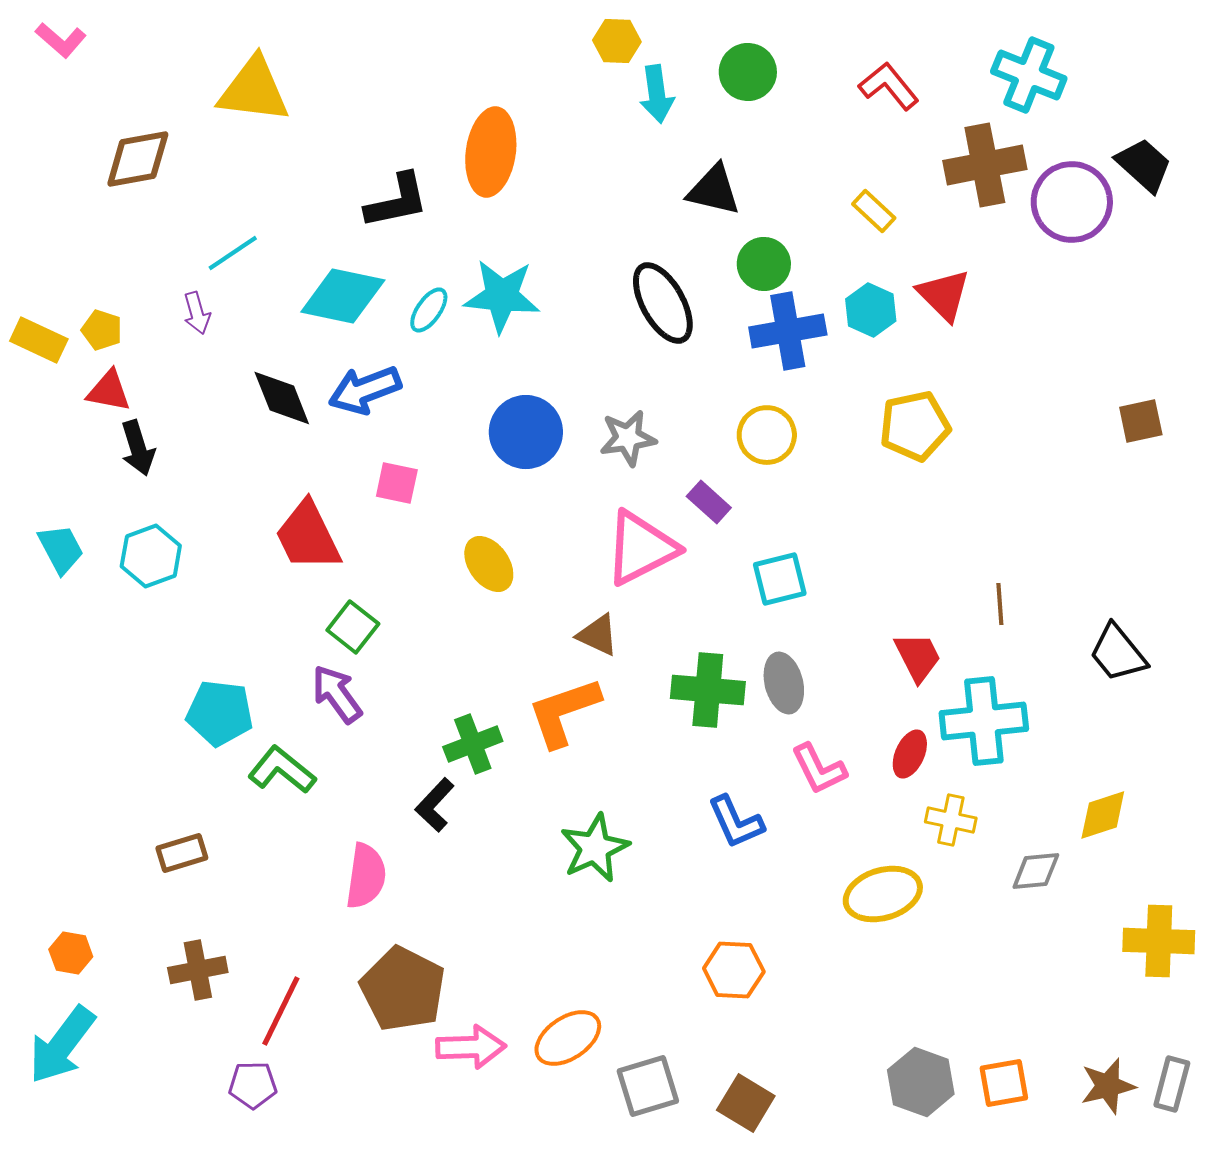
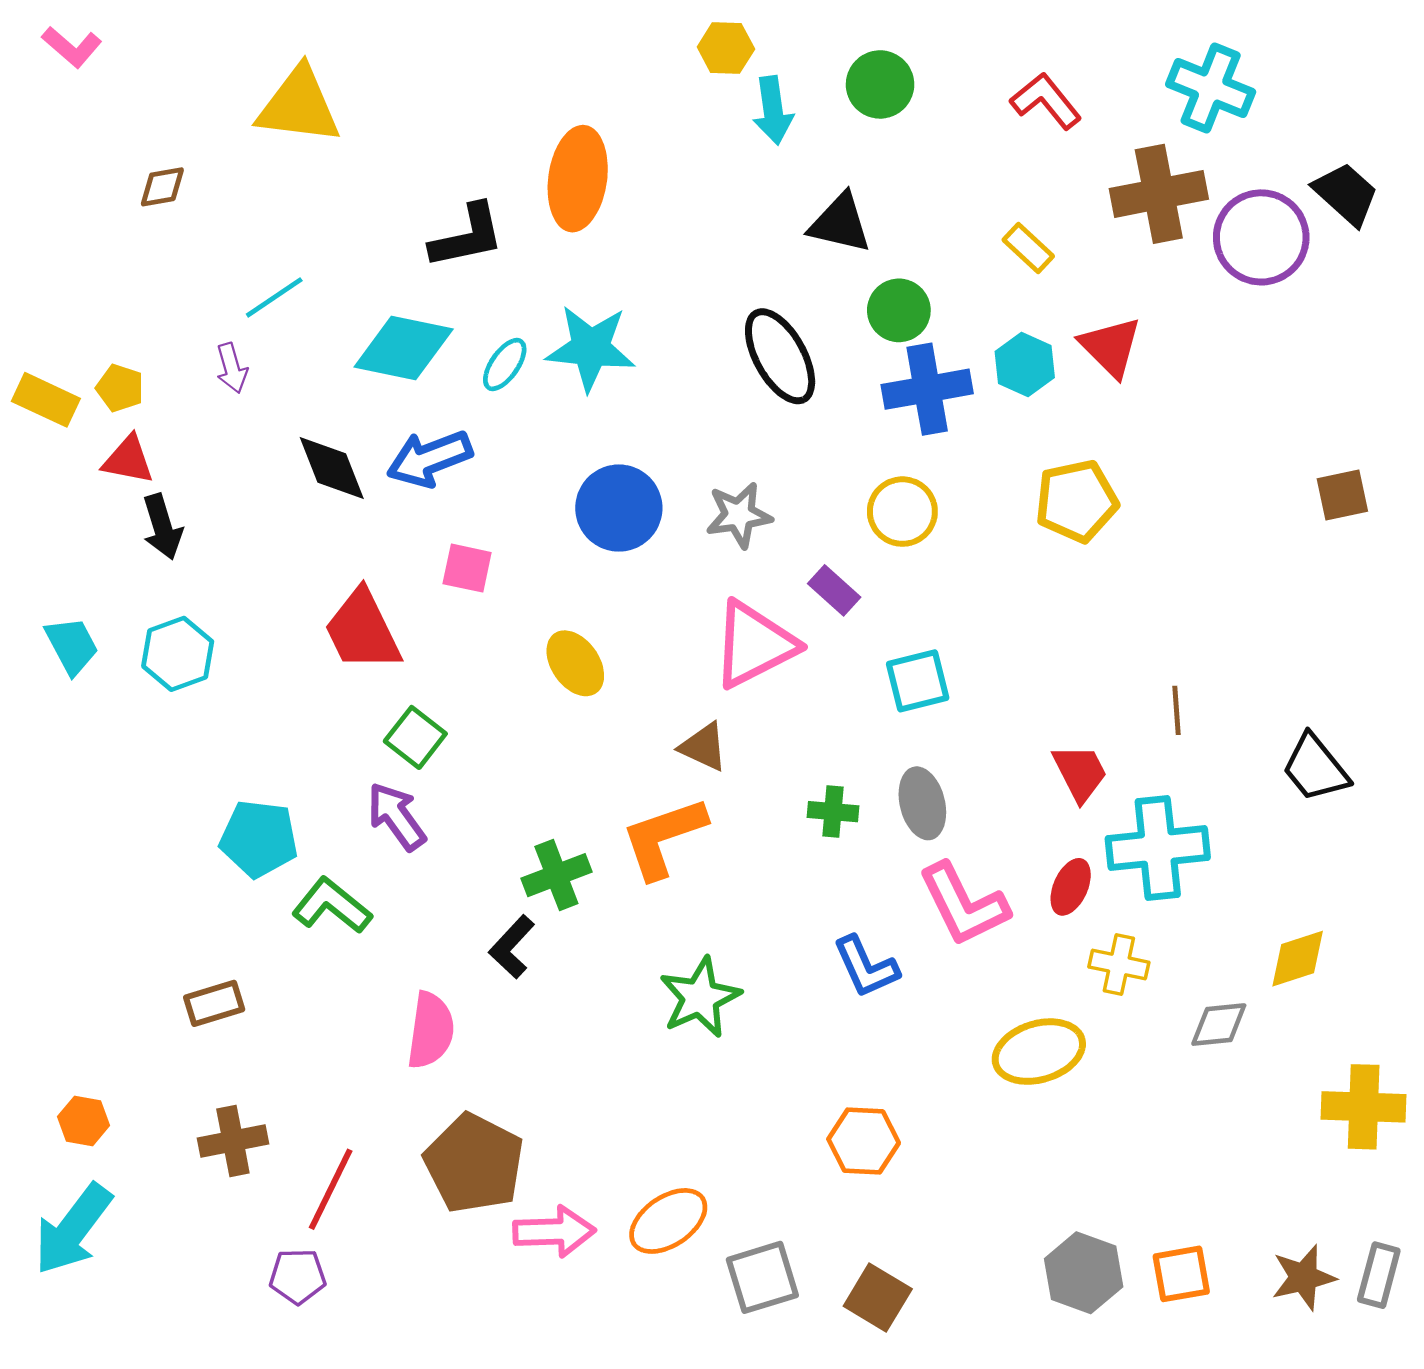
brown diamond: (138, 159) -> (162, 187), size x0.6
green cross: (708, 690) -> (833, 812), size x0.6
pink L-shape: (819, 769) -> (964, 905), size x1.4

